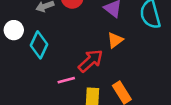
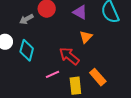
red arrow: (91, 61) -> (69, 56), turned -90

